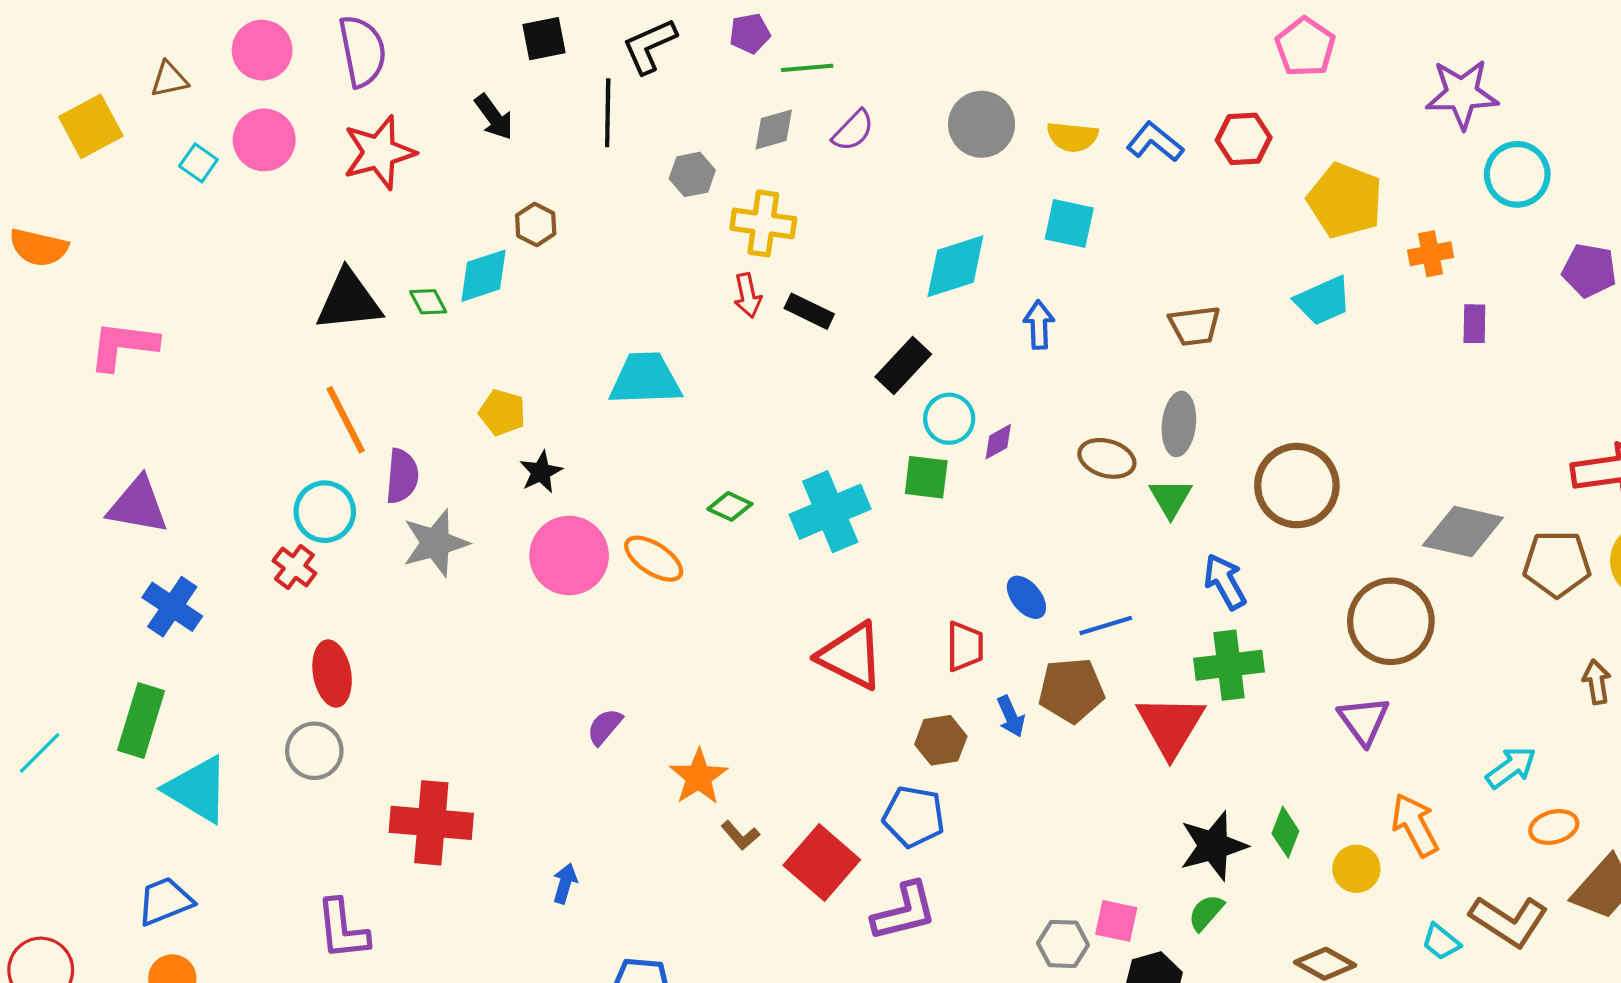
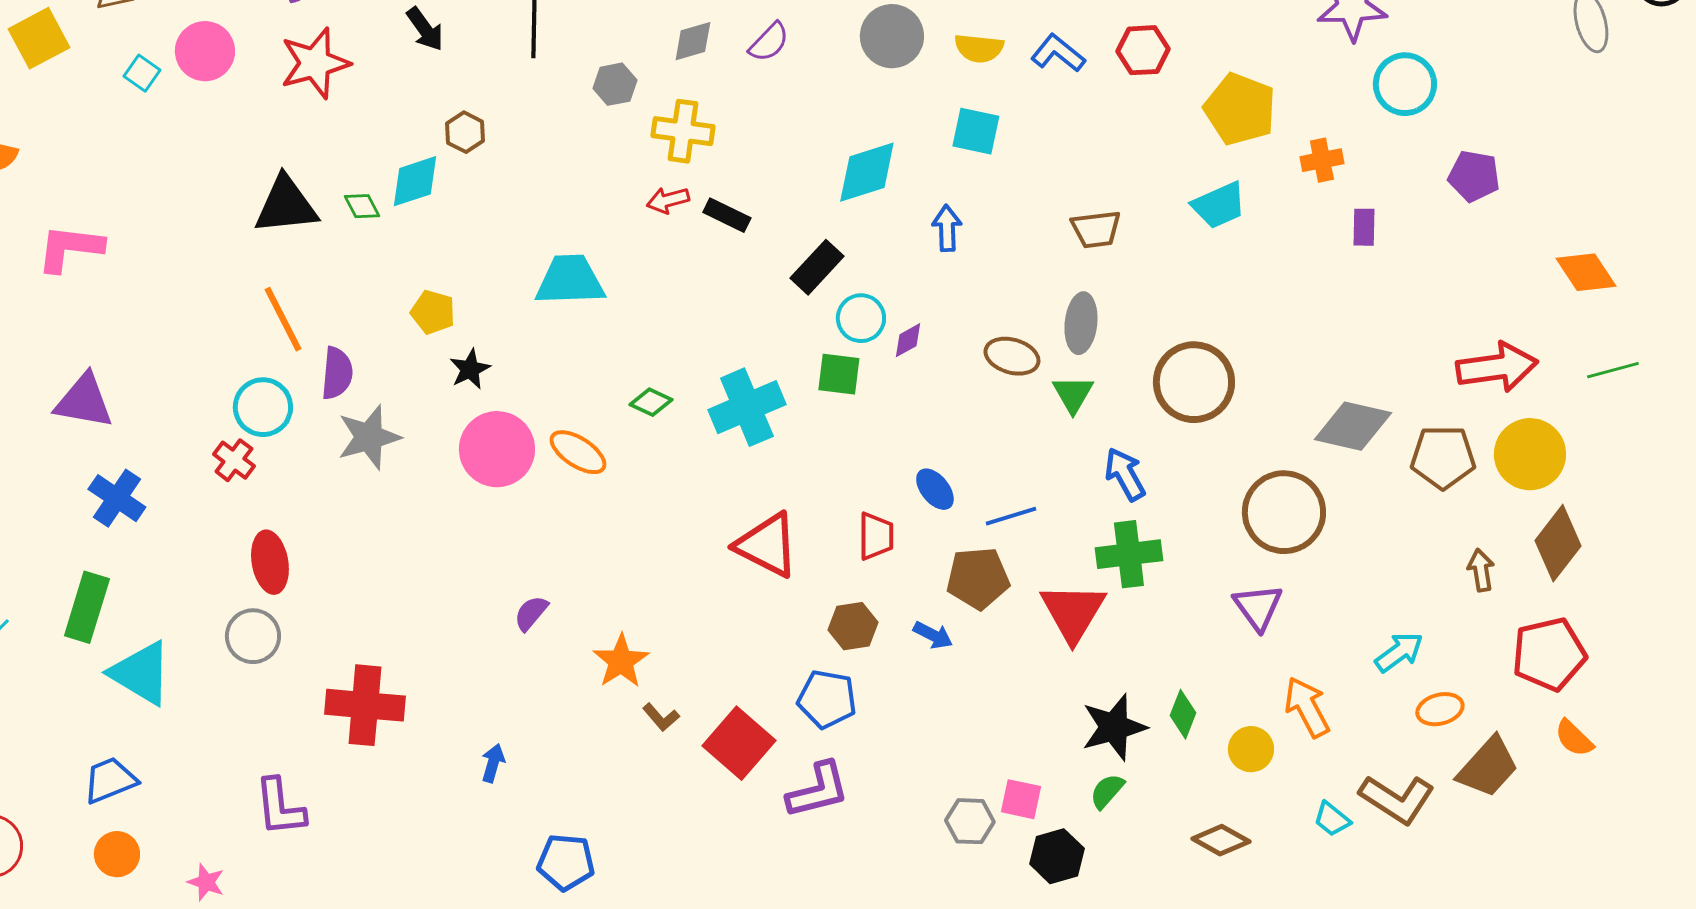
red arrow: (748, 296) -> (668, 200), turned 87
blue arrow: (1011, 716) -> (933, 635), moved, turned -39

